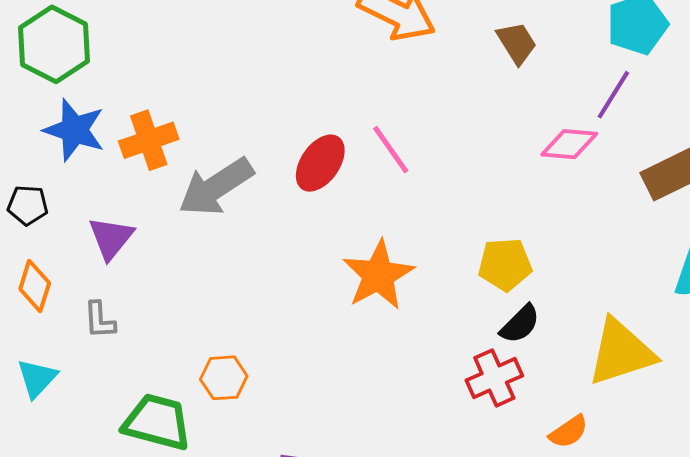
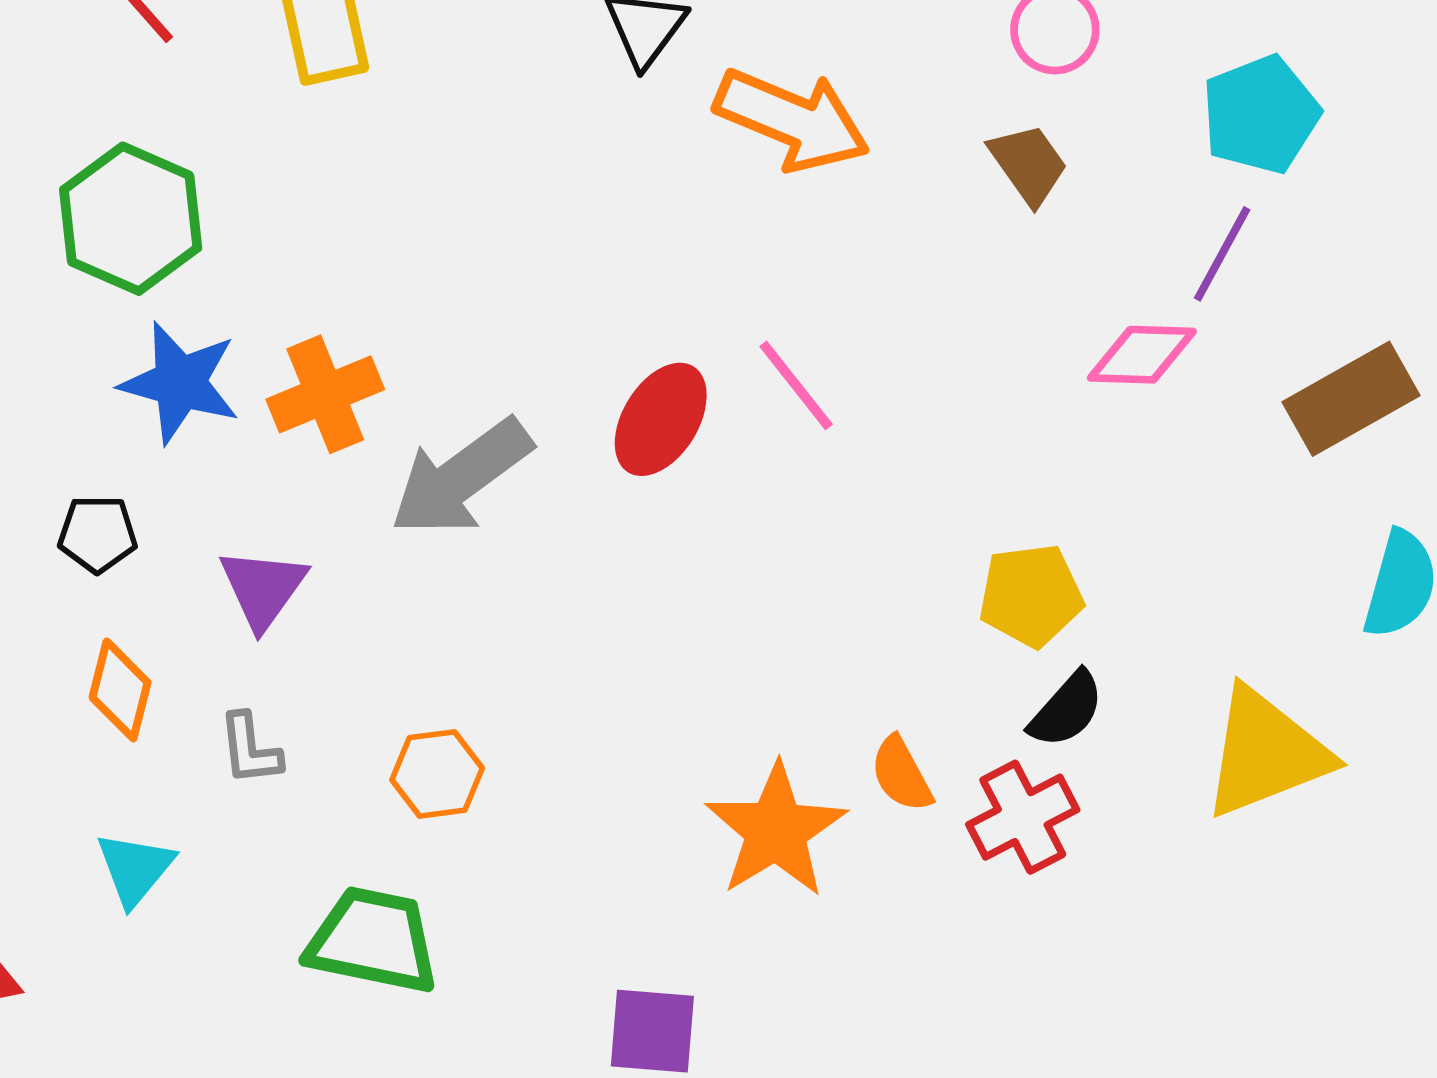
orange star: (378, 275) -> (776, 830), moved
orange hexagon: (224, 378) -> (437, 774), moved
orange semicircle: (569, 432) -> (901, 774), moved, turned 99

